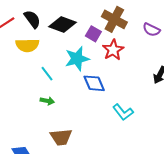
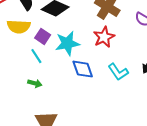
purple square: (93, 34) -> (43, 36), moved
cyan L-shape: (123, 112) -> (118, 72), moved

